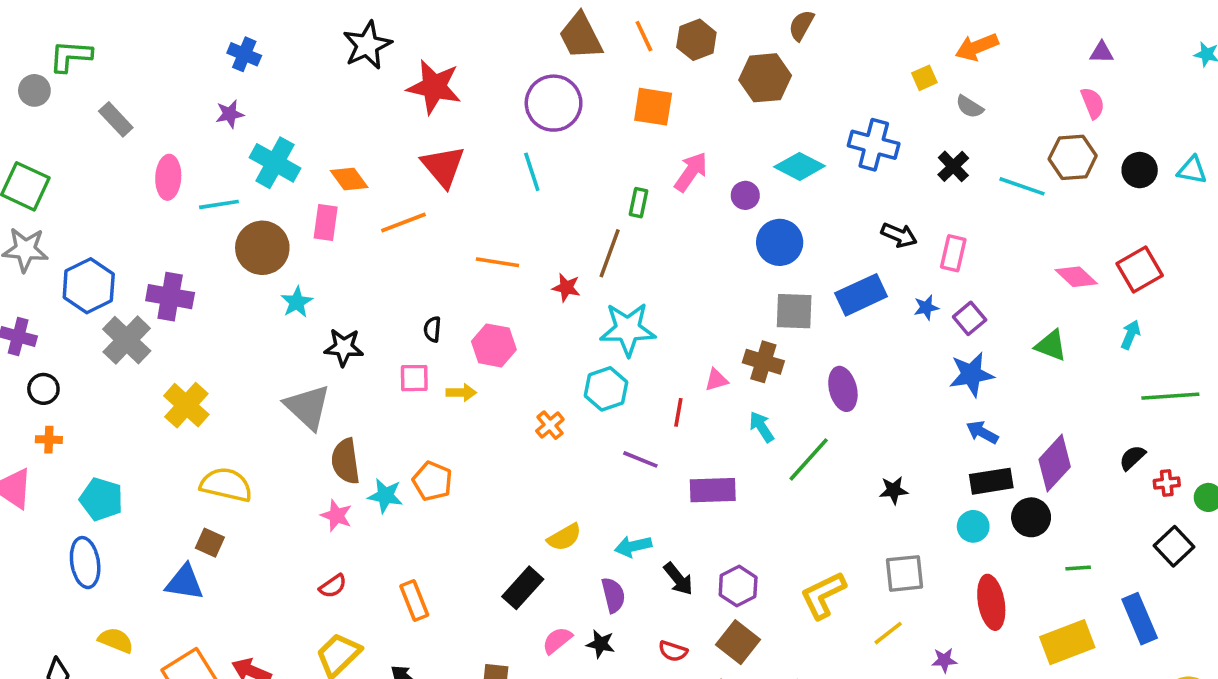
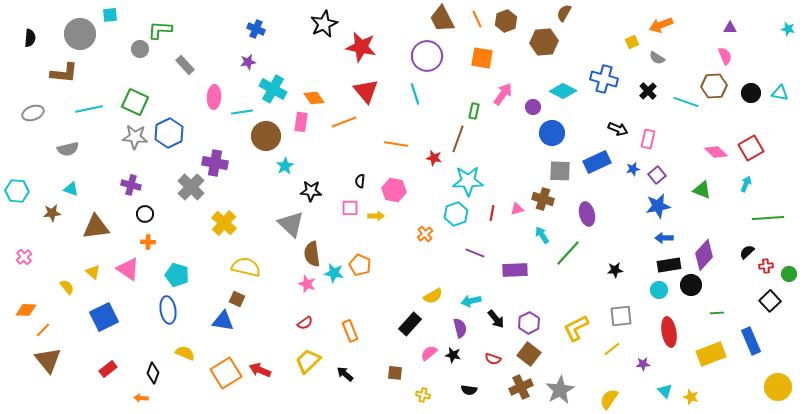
blue hexagon: (89, 286) -> (169, 133), moved
red line: (678, 412) -> (492, 213), moved
blue arrow: (982, 432) -> (664, 238), turned -30

